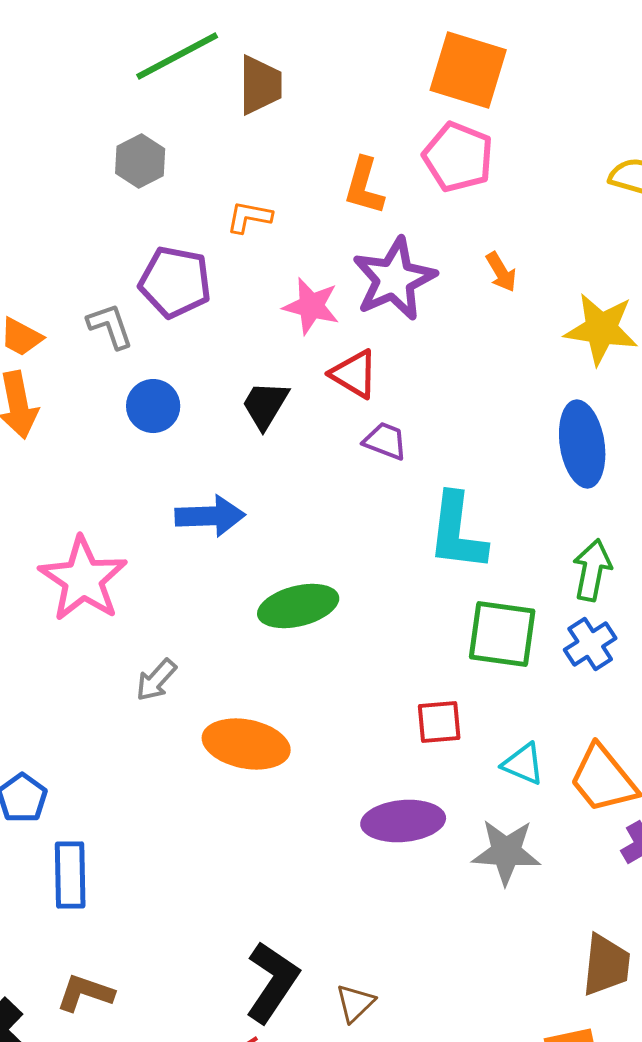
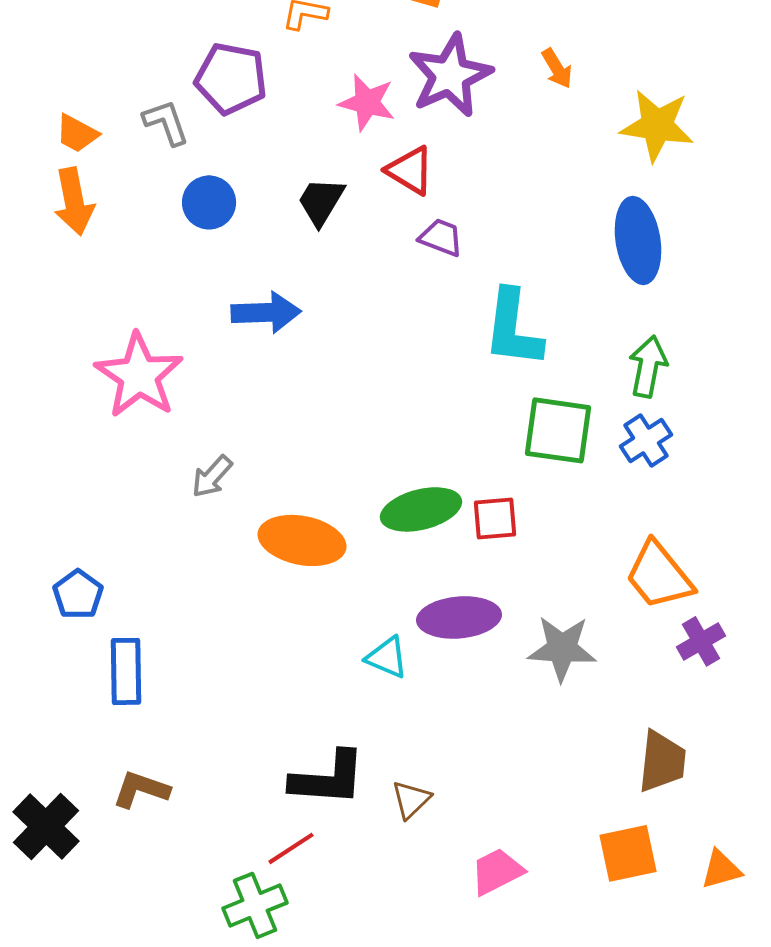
green ellipse: (298, 606) -> (421, 509), moved
cyan triangle: (523, 764) -> (387, 657), moved
black L-shape: (272, 982) -> (328, 778), turned 60

